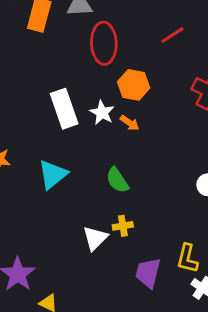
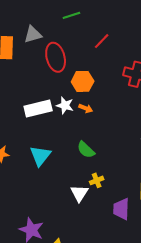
white rectangle: (64, 109) -> (38, 108), turned -72

